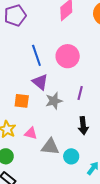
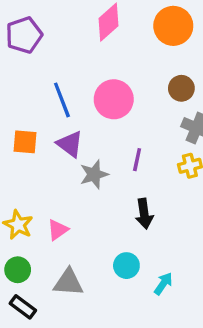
orange square: (22, 101) -> (25, 142), moved
pink triangle: (31, 133) -> (58, 230), turned -48
gray triangle: (50, 147) -> (68, 282), moved

